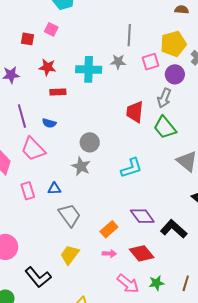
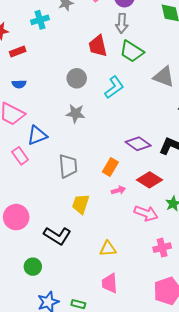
cyan cross: (89, 69) -> (40, 20), size x0.7
gray circle: (90, 142) -> (77, 78), moved
gray star: (81, 166) -> (75, 113), moved
cyan L-shape: (131, 168) -> (114, 87), moved
blue triangle: (54, 189) -> (37, 135), moved, size x1.5
gray trapezoid: (70, 215) -> (68, 166), turned 50

